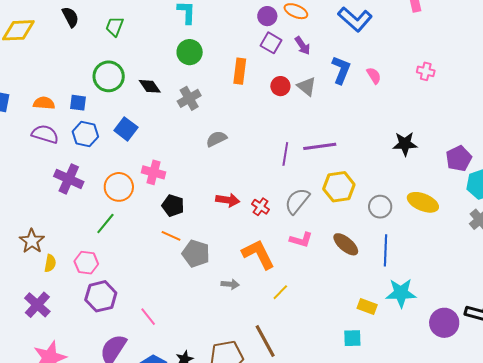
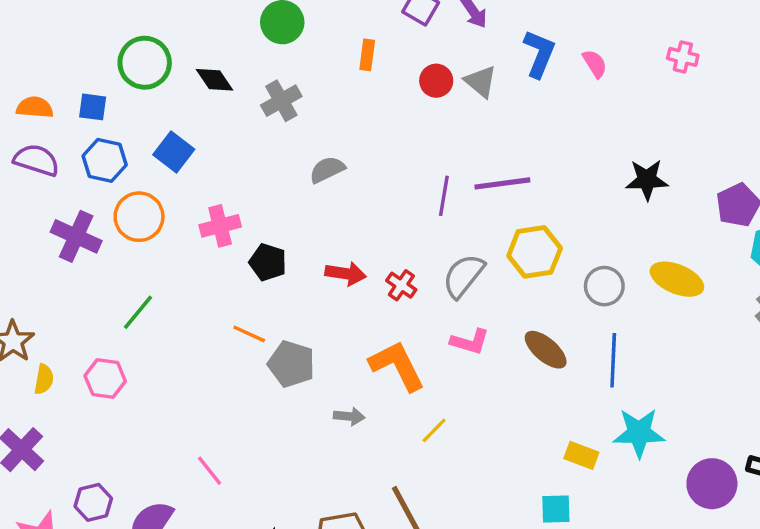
orange rectangle: (240, 71) -> (367, 55), size x0.7
pink cross: (154, 172) -> (220, 226), turned -30
orange circle: (119, 187) -> (139, 217), moved
black pentagon: (173, 206) -> (268, 262), moved
purple hexagon: (101, 296) -> (93, 502), moved, size x0.7

